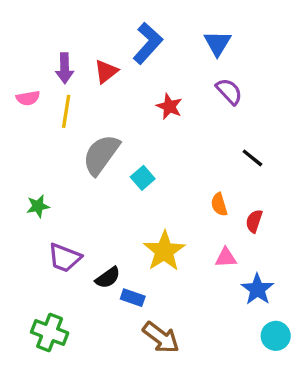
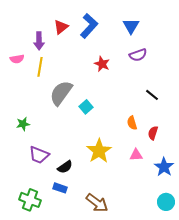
red triangle: (106, 71) -> (61, 27), moved
purple semicircle: (229, 91) -> (138, 55), turned 114
blue star: (257, 289) -> (164, 167), moved
blue rectangle: (133, 298) -> (60, 188), moved

